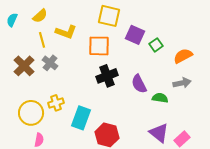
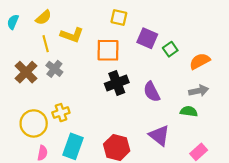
yellow square: (109, 16) -> (119, 17), size x0.7
green semicircle: (160, 98) -> (189, 111), moved
cyan rectangle: (81, 118) -> (73, 146), moved
purple triangle: (159, 133) -> (159, 135), moved

